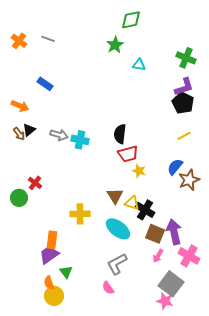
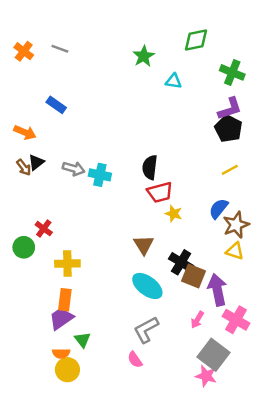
green diamond: (131, 20) -> (196, 40), moved
yellow triangle: (132, 203) -> (235, 251), moved
yellow cross: (80, 214) -> (67, 264), moved
brown square: (155, 234) -> (194, 276), moved
orange semicircle: (49, 283) -> (61, 353), turned -72

